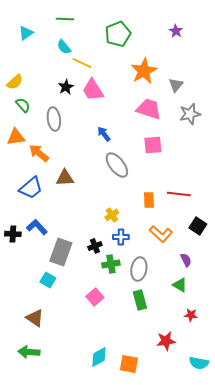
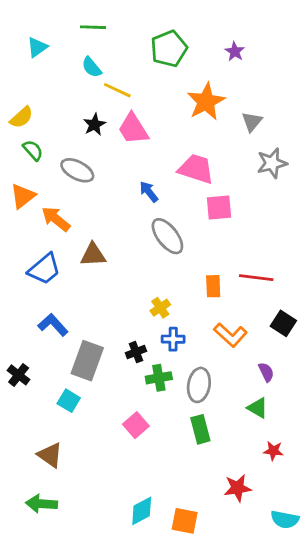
purple star: (176, 31) -> (235, 52), moved
pink trapezoid: (149, 109) -> (196, 169), moved
gray ellipse: (54, 119) -> (77, 170), turned -55
orange triangle: (16, 137) -> (23, 196), turned -30
black cross: (13, 234) -> (19, 375), moved, turned 35

